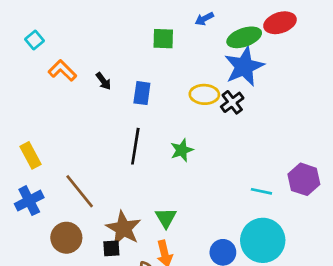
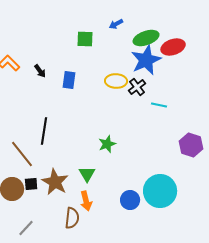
red ellipse: (280, 23) -> (173, 47), moved
black line: (135, 146) -> (44, 131), moved
green star: (182, 150) -> (107, 144), moved
cyan line: (261, 191) -> (159, 105), moved
black square: (111, 248) -> (31, 184), moved

